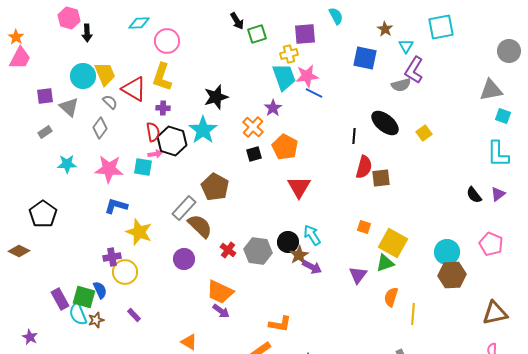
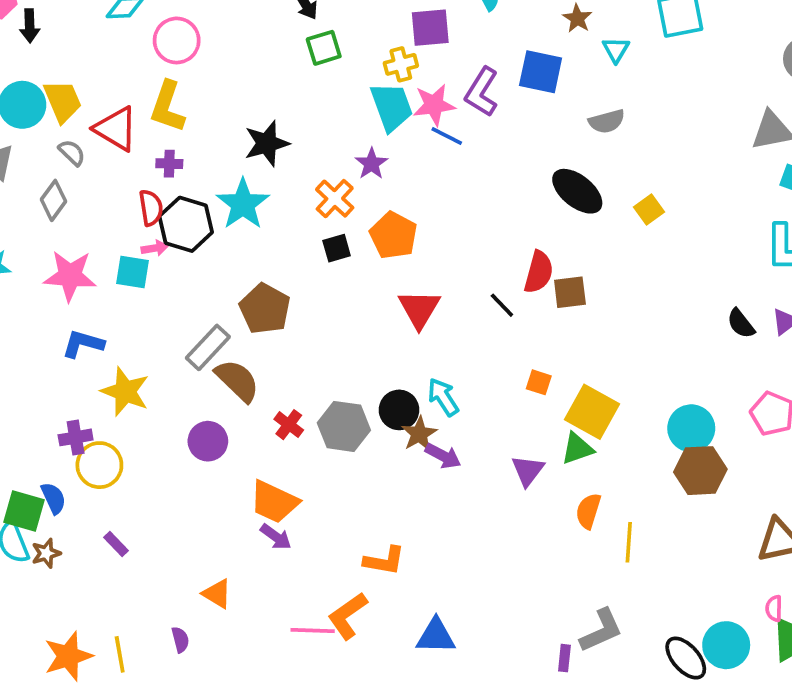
green square: (257, 34) -> (324, 48), moved
purple L-shape: (414, 70) -> (482, 92), moved
black line: (354, 136) -> (502, 305), moved, turned -49

